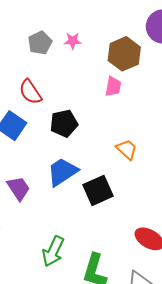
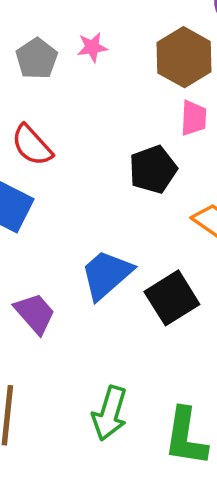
pink trapezoid: (113, 87) -> (194, 118), moved
black pentagon: (64, 123) -> (153, 169), moved

